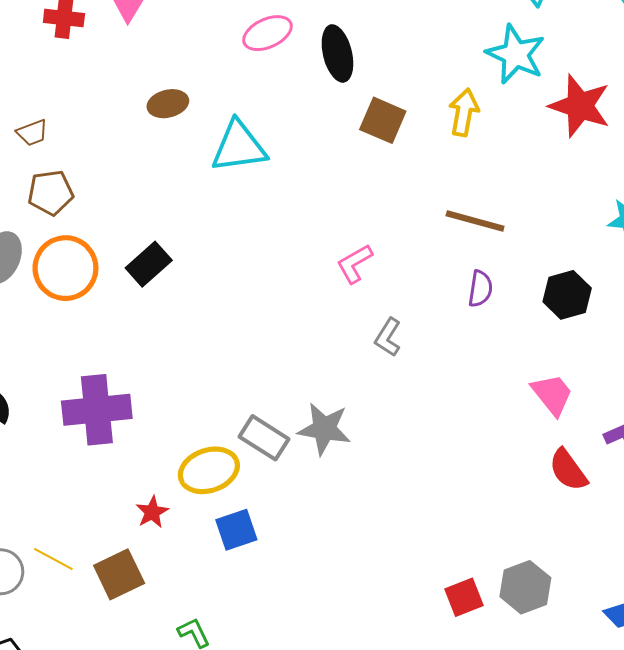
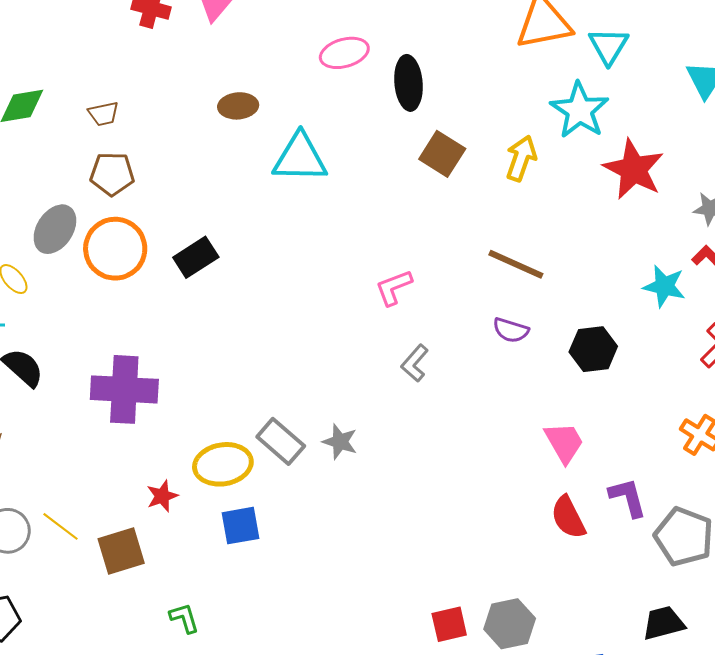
purple semicircle: (480, 289) -> (511, 330), turned 90
gray star: (324, 429) -> (340, 442), size x0.7

